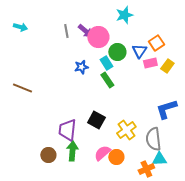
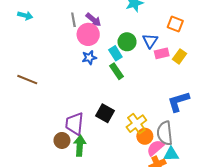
pink circle: (98, 37) -> (88, 34), moved
orange square: (156, 43) -> (175, 24), moved, turned -35
pink semicircle: (102, 153) -> (155, 148), moved
brown circle: (48, 155) -> (62, 140), moved
orange circle: (116, 157) -> (145, 136), moved

